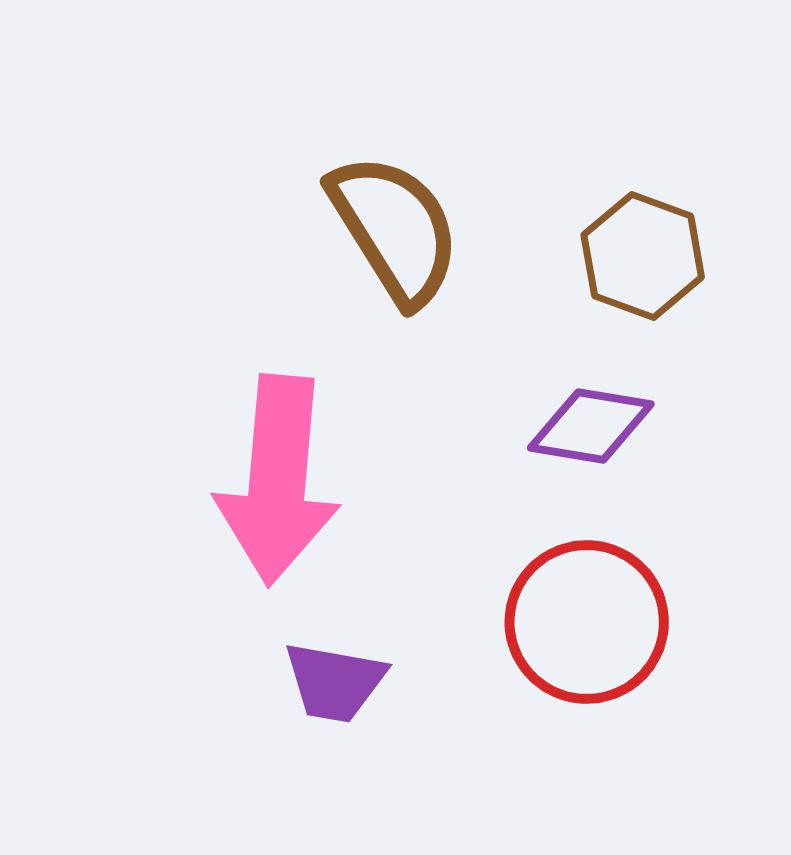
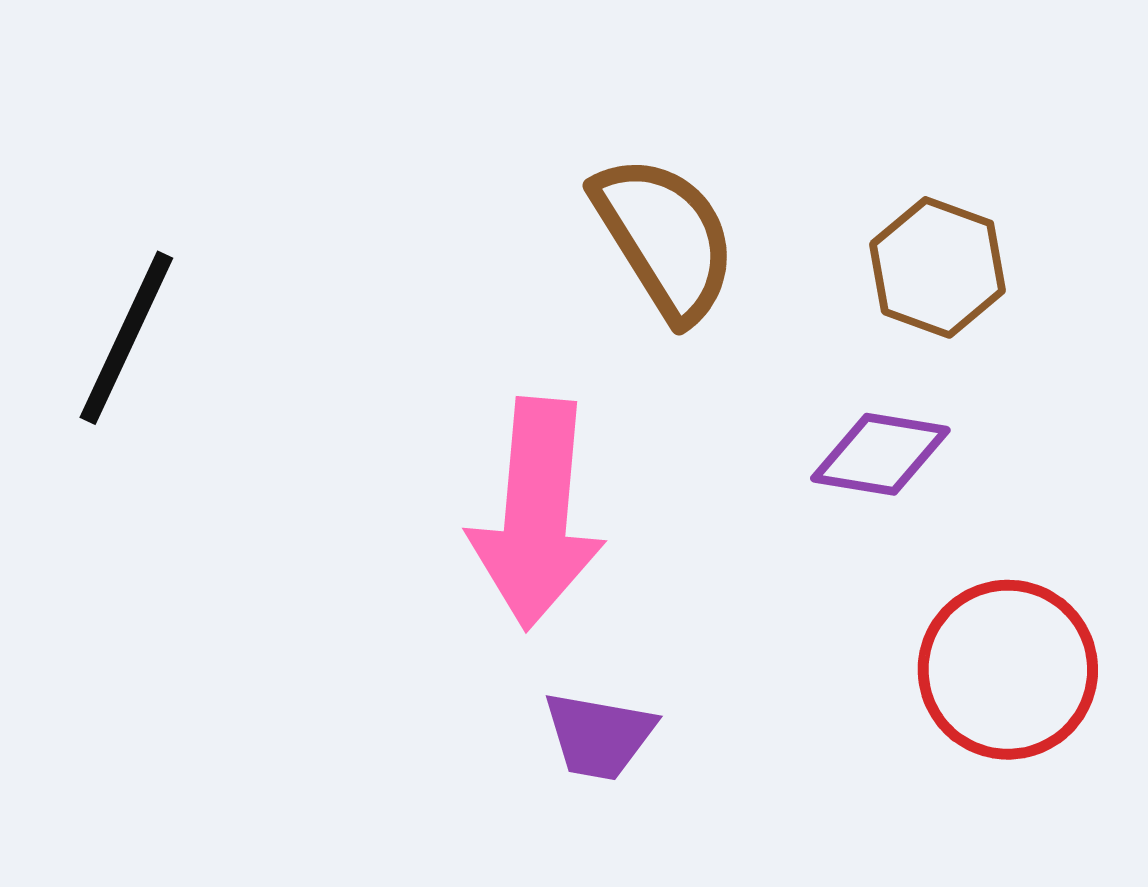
red circle: (587, 622) -> (1008, 670), moved

